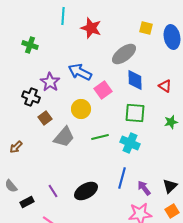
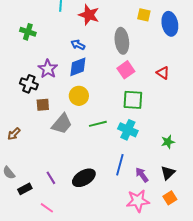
gray ellipse: (124, 54) -> (122, 41), turned -60
blue arrow: (80, 72) -> (78, 45), moved, size x0.6
blue diamond: (135, 80) -> (78, 67), moved, turned 70
pink square: (103, 90) -> (126, 70), moved
brown square: (45, 118) -> (43, 105), turned 32
green star: (171, 122) -> (168, 142), moved

